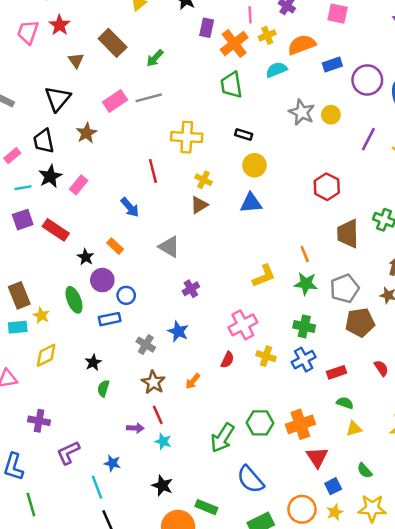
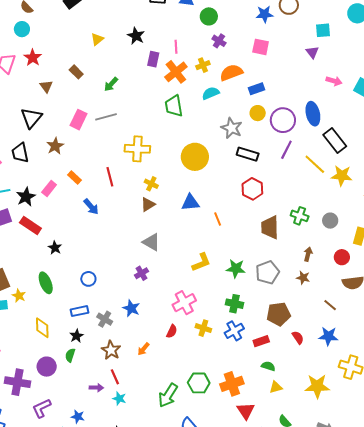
pink line: (250, 15) -> (176, 47), moved
brown rectangle: (113, 43) -> (76, 72), size x0.6
purple circle: (367, 80) -> (283, 120), moved
pink rectangle: (115, 101) -> (79, 120), turned -30
yellow circle: (331, 115) -> (258, 113), moved
black rectangle: (244, 134) -> (248, 154), moved, size x1.5
yellow circle: (254, 165) -> (195, 157), moved, size x1.4
black star: (50, 176) -> (26, 197), moved
orange rectangle: (115, 246) -> (75, 178), moved
gray triangle: (169, 247) -> (151, 242), moved
orange line: (305, 254) -> (218, 219), moved
purple circle: (102, 280) -> (47, 367), moved
blue rectangle: (110, 319) -> (80, 311), moved
brown pentagon: (360, 322) -> (279, 314), moved
yellow diamond: (46, 355) -> (42, 328), moved, turned -65
black star: (93, 362) -> (77, 336), moved
purple cross: (39, 421) -> (18, 382), size x1.4

